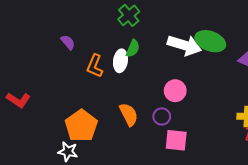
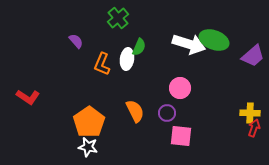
green cross: (129, 15) -> (118, 18), moved
white star: (68, 152) -> (88, 147), moved

